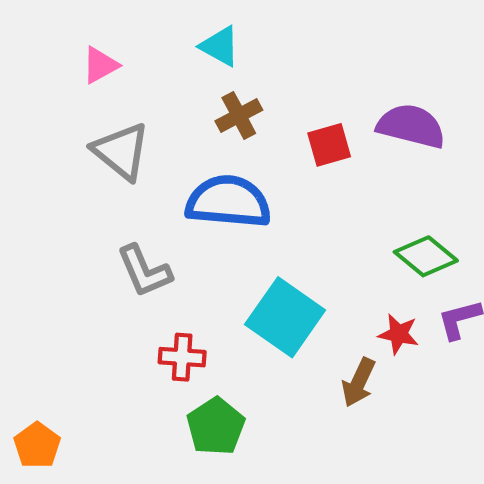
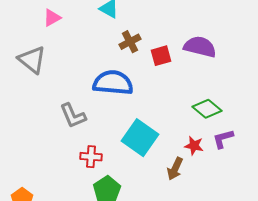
brown cross: (239, 116) -> (130, 42), moved
gray triangle: (121, 151) -> (32, 60), moved

